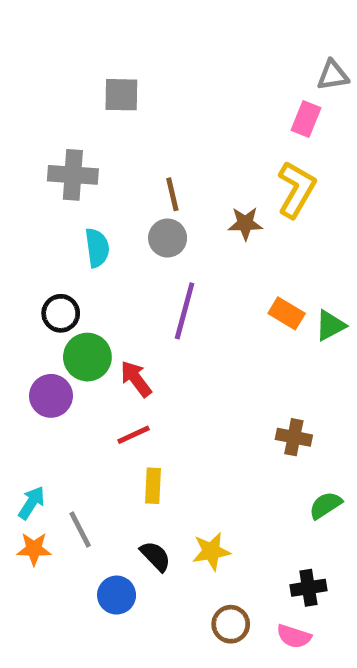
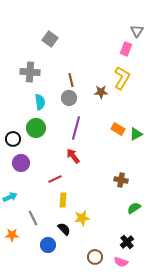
gray triangle: (333, 75) -> (137, 31), turned -48
gray square: (121, 95) -> (50, 39), turned 35
black circle: (61, 313) -> (13, 139), moved
green circle: (87, 357) -> (36, 128), moved
red arrow: (136, 379) -> (73, 156), moved
cyan arrow: (32, 503) -> (10, 197), moved, turned 32
orange star: (34, 549) -> (12, 235), moved
yellow star: (211, 551) -> (82, 218), moved
black cross: (308, 588) -> (127, 242), turned -32

